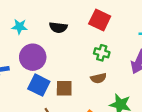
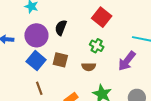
black semicircle: (58, 27) -> (61, 28), moved, turned 91
brown square: (64, 88) -> (60, 60), moved

